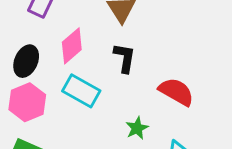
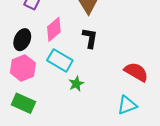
red semicircle: (176, 92) -> (136, 72), moved
green star: (137, 128) -> (76, 84), moved

